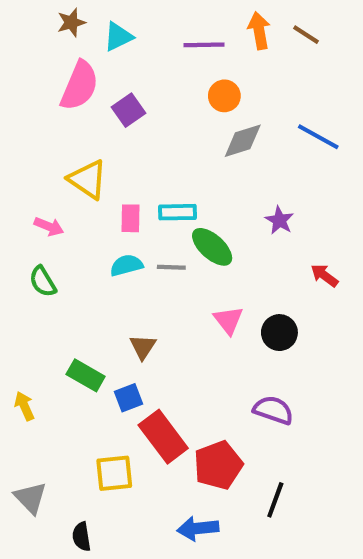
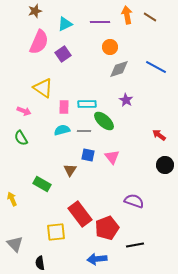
cyan triangle: (118, 37) -> (65, 24), moved
purple star: (279, 220) -> (126, 100), moved
black circle: (279, 333) -> (165, 165), moved
blue square: (128, 398) -> (88, 155), moved, turned 32
black line: (275, 500) -> (135, 245), turned 60

